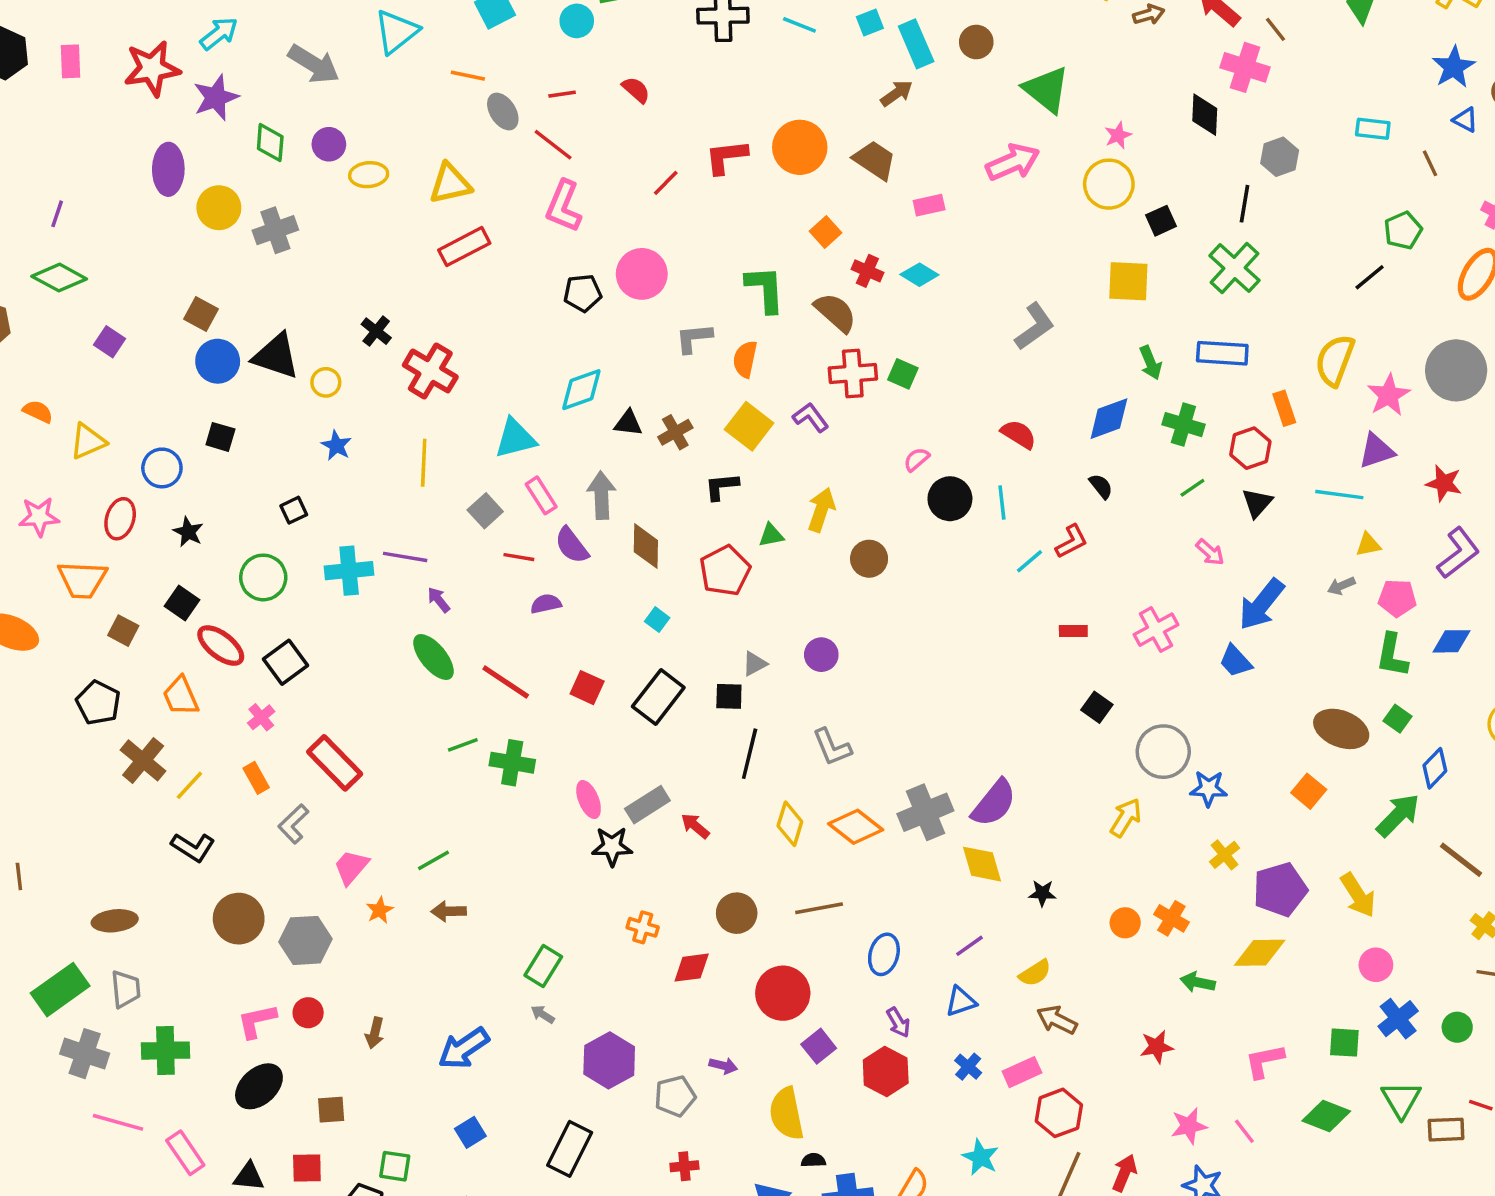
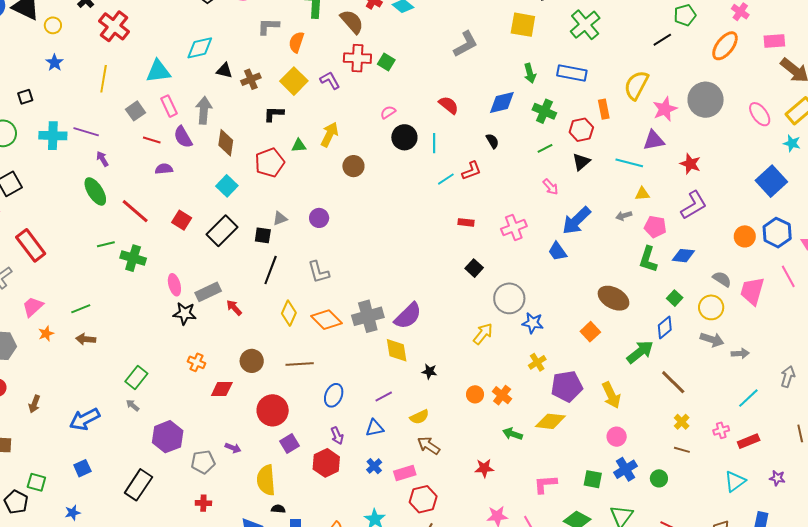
cyan square: (657, 620) -> (227, 186), size x1.5
green square: (1397, 719) -> (675, 298), moved

